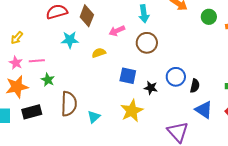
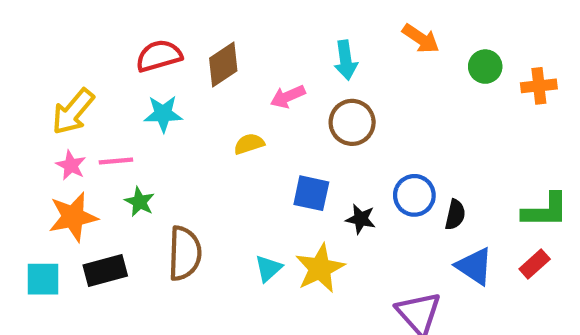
brown diamond: (87, 16) -> (223, 64), turned 35
yellow arrow: (17, 38) -> (73, 112), size x1.6
cyan star: (70, 40) -> (163, 114), moved
cyan triangle: (94, 117) -> (268, 268), moved

